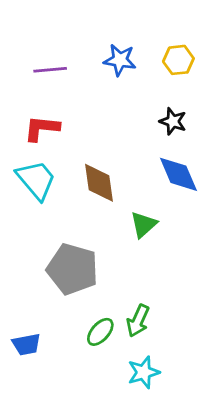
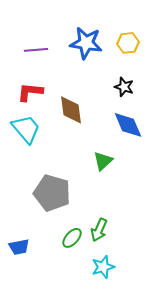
blue star: (120, 60) -> (86, 43), size x1.4
brown diamond: (99, 183) -> (71, 110), moved

